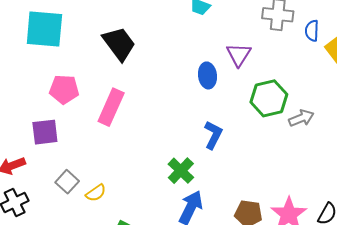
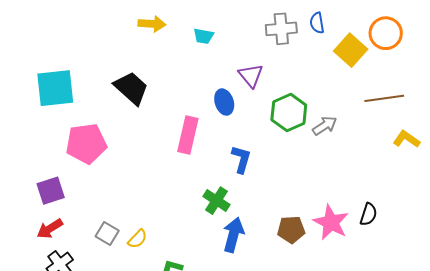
blue semicircle: (312, 31) -> (317, 23), moved
pink pentagon: (64, 89) -> (86, 144), size x1.4
pink rectangle: (111, 107) -> (188, 135), moved
purple square: (45, 132) -> (51, 191), moved

